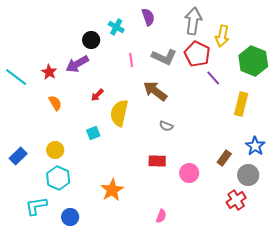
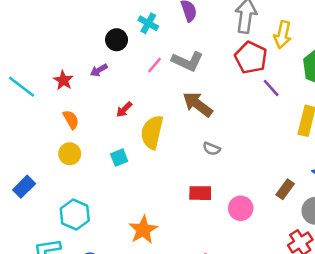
gray L-shape: (164, 57) -> (188, 61), moved
pink line: (131, 60) -> (155, 65), moved, turned 48
purple arrow: (77, 64) -> (99, 70), size x0.6
yellow circle: (55, 150) -> (70, 154), moved

